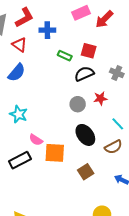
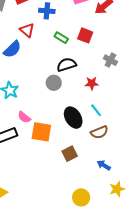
red triangle: (19, 45) -> (27, 30), moved
black semicircle: (84, 74) -> (66, 65), moved
gray circle: (78, 104) -> (54, 83), moved
cyan line: (118, 124) -> (96, 110), moved

